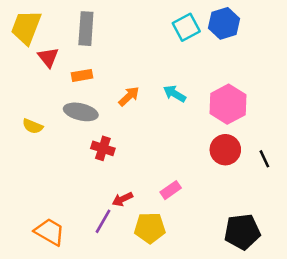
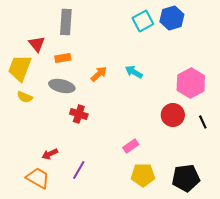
yellow trapezoid: (26, 27) -> (20, 68), moved
pink hexagon: (228, 104) -> (191, 83), moved
red arrow: (122, 199) -> (50, 154), moved
yellow pentagon: (150, 228) -> (143, 175), moved

